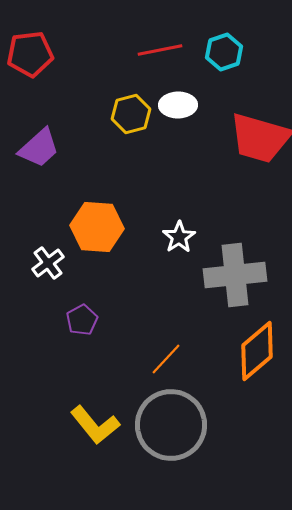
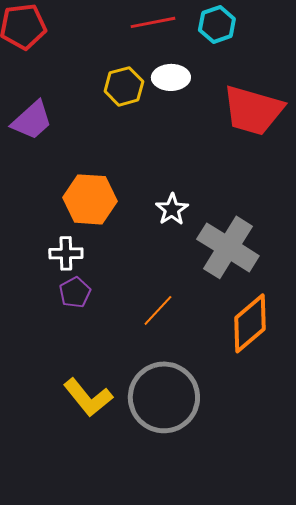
white cross: (48, 263) -> (66, 253), moved, turned 36
gray cross: (235, 275) -> (228, 247), turned 38
orange line: (166, 359) -> (158, 310), moved

